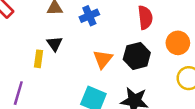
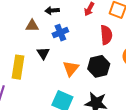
black triangle: (55, 44) -> (43, 53), moved
yellow rectangle: (39, 59) -> (18, 67), size x1.6

